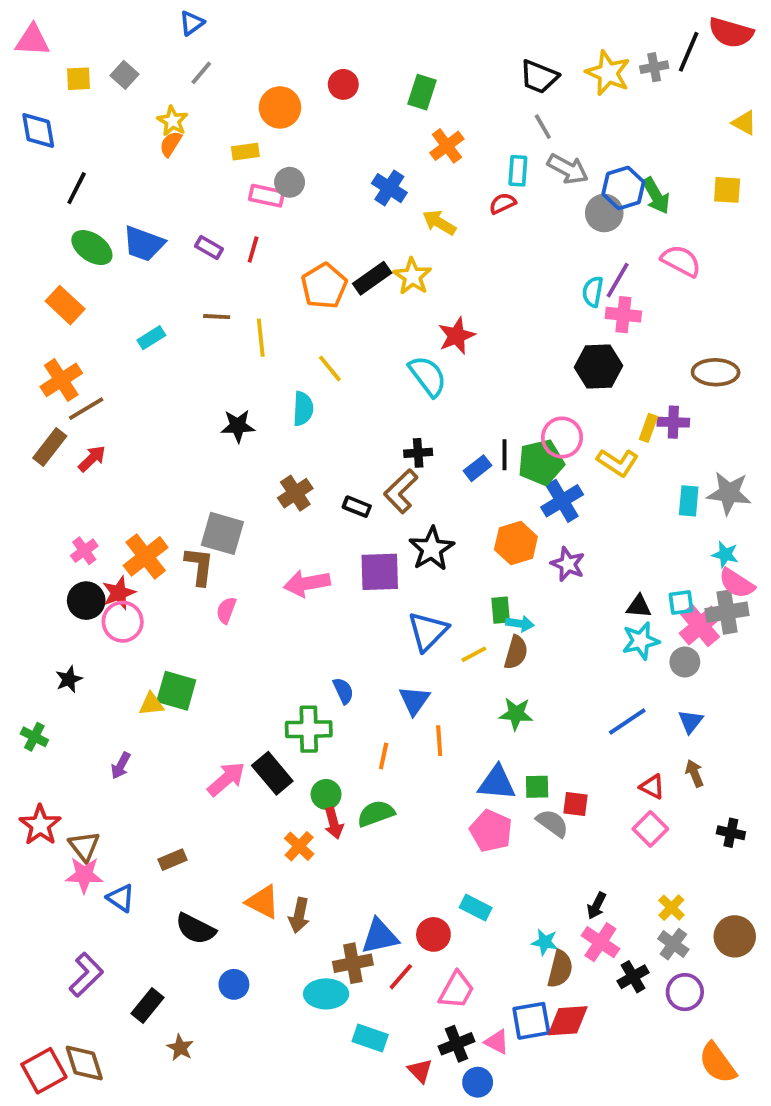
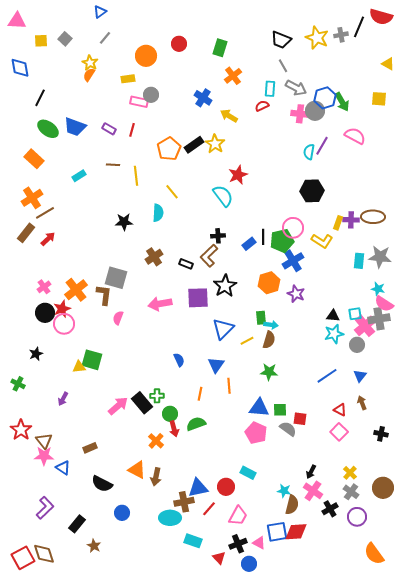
pink cross: (623, 315) -> (300, 114), moved
brown ellipse: (716, 372) -> (373, 217), moved
green cross: (309, 729) -> (157, 396), moved, size x0.6

